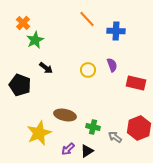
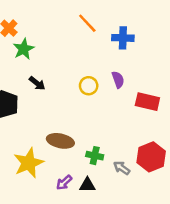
black triangle: (87, 151) -> (87, 185), turned 32

